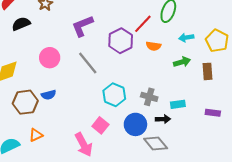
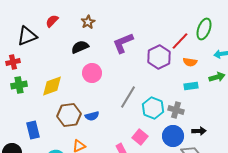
black semicircle: (21, 24) -> (80, 47), moved
gray line: (88, 63) -> (128, 97), moved, turned 70
blue semicircle: (49, 95) -> (92, 116), moved
gray cross: (149, 97) -> (176, 110), moved
cyan rectangle: (178, 104) -> (191, 86), moved

